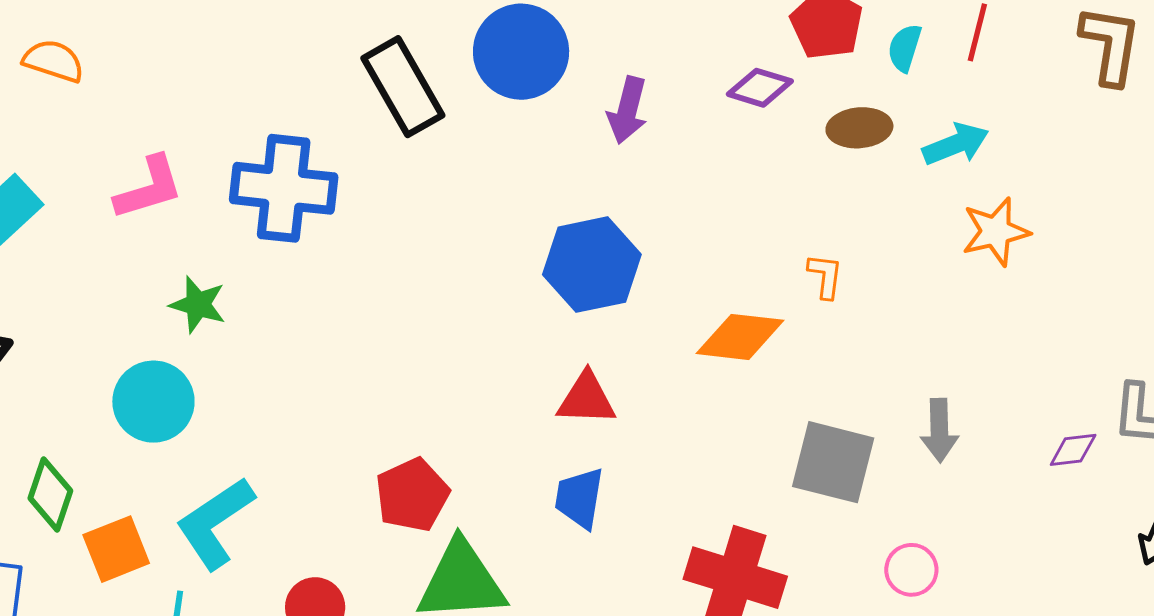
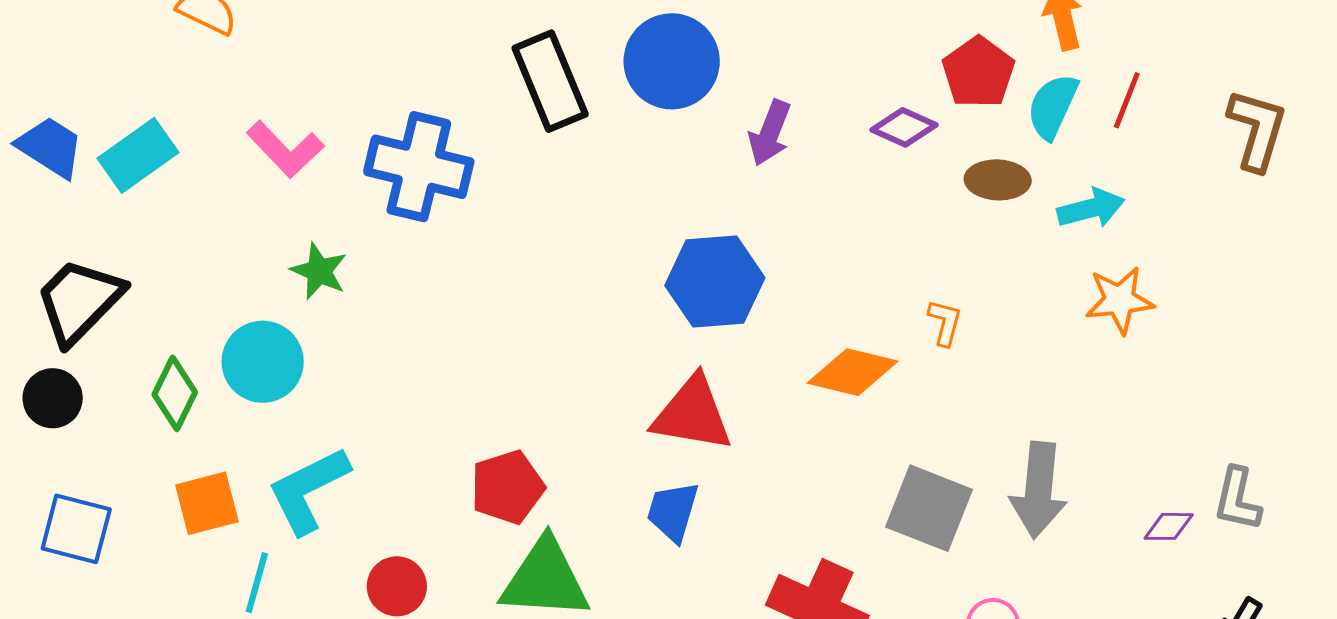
cyan semicircle: (905, 48) -> (1053, 106), size x1.4
pink L-shape: (149, 188) -> (285, 149), turned 56
red triangle: (586, 399) -> (692, 414), size x1.4
gray arrow: (939, 430) -> (1039, 490), size x1.5
green diamond: (50, 494) -> (175, 393), moved

